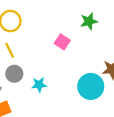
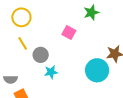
gray circle: (14, 74) -> (41, 55), moved

